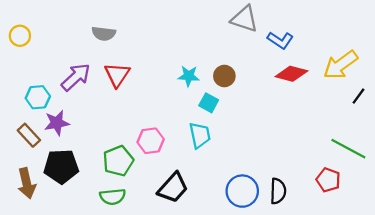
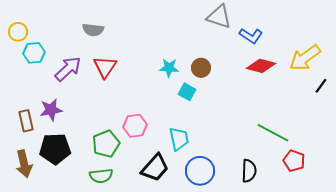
cyan hexagon: (38, 97) -> (34, 53), moved
brown rectangle: (29, 135) -> (26, 121), turned 30
cyan trapezoid: (200, 135) -> (179, 139), moved
green line: (348, 149) -> (273, 133), moved
blue circle: (242, 191) -> (200, 171), moved

